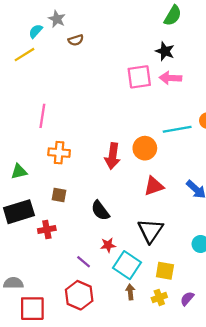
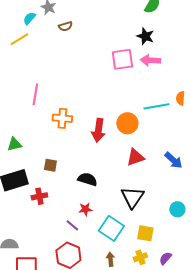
orange cross: (59, 153) -> (62, 118), moved
black semicircle: (100, 211) -> (87, 179), turned 144
red star: (108, 245) -> (85, 209), moved
brown arrow: (130, 292) -> (110, 259), moved

